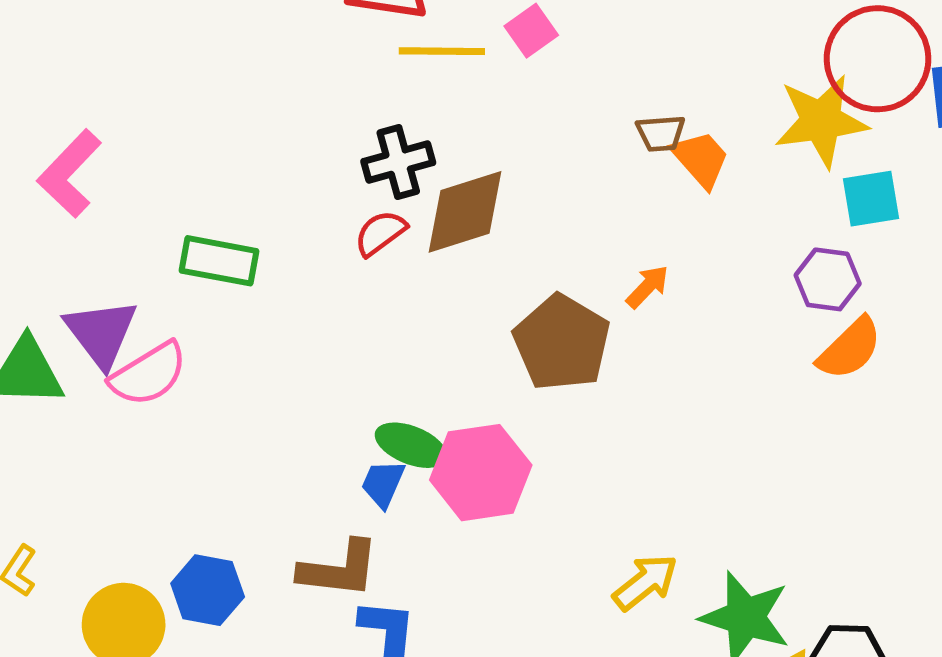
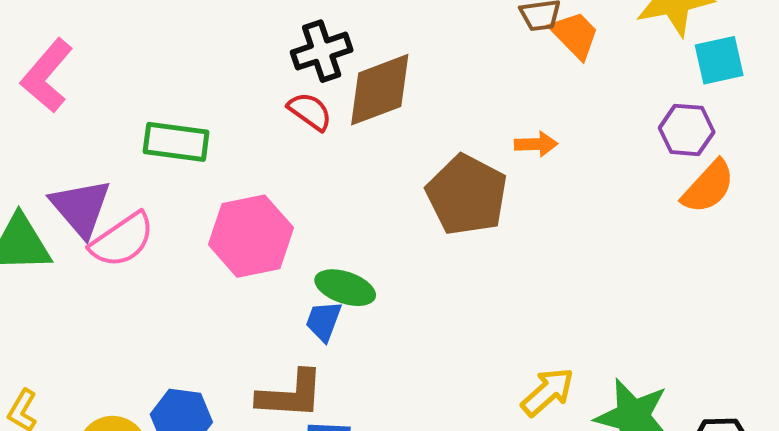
red semicircle: (380, 233) -> (310, 111), turned 75
orange arrow: (647, 287) -> (536, 144), turned 48
pink hexagon: (481, 473) -> (251, 236), moved

